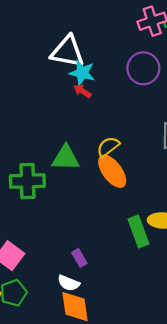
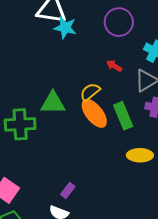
red arrow: (82, 91) -> (114, 66), moved
green rectangle: (139, 231) -> (123, 116), moved
purple rectangle: (79, 258) -> (68, 190), turned 70

